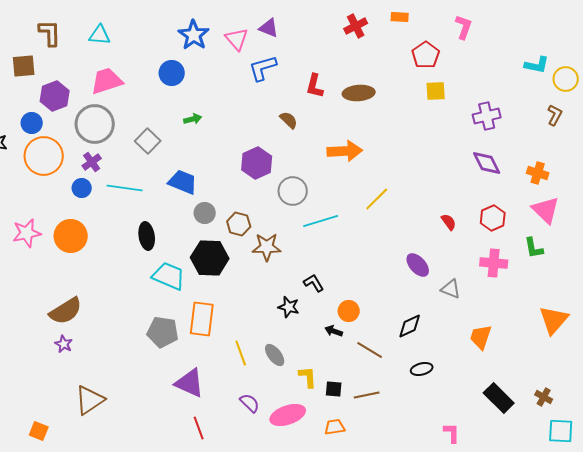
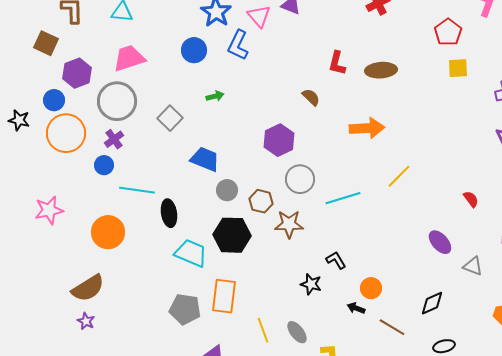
brown square: (24, 66) -> (46, 43), turned 30
blue L-shape: (263, 68) -> (238, 45), moved, turned -48
cyan line: (125, 188) -> (137, 190), moved
gray circle: (293, 191) -> (300, 179), moved
orange circle: (71, 236) -> (108, 232), moved

